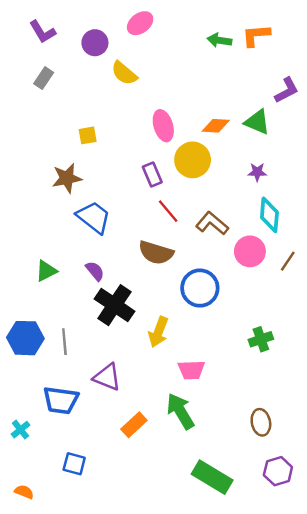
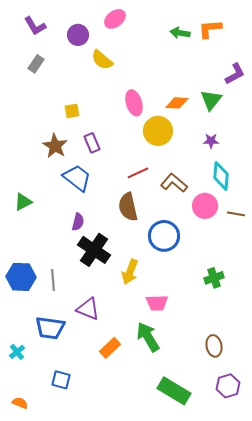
green triangle: (257, 122) -> (211, 100), turned 45
purple rectangle: (152, 175) -> (92, 143), moved
brown star: (67, 178) -> (55, 146), turned -30
red line: (168, 211) -> (138, 173), turned -75
brown semicircle: (156, 253) -> (128, 207), turned 60
brown line: (288, 261) -> (236, 214), turned 66
green triangle: (46, 271) -> (23, 202), moved
purple semicircle: (95, 271) -> (78, 222), turned 54

